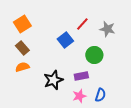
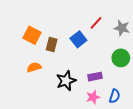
orange square: (22, 24) -> (32, 35), moved, turned -30
brown rectangle: (22, 48) -> (52, 45), moved, turned 56
green circle: (94, 55) -> (121, 58), moved

